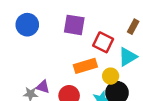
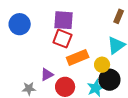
red square: (103, 42) -> (62, 39), moved
purple triangle: (43, 87) -> (47, 75), moved, turned -40

